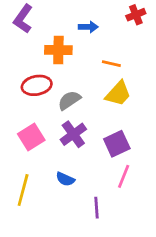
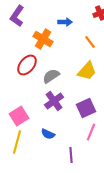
orange cross: (58, 50) -> (43, 39), turned 30
orange line: (111, 64) -> (90, 42), moved, turned 40
red ellipse: (37, 85) -> (27, 65), turned -40
pink square: (31, 137) -> (19, 116), moved

